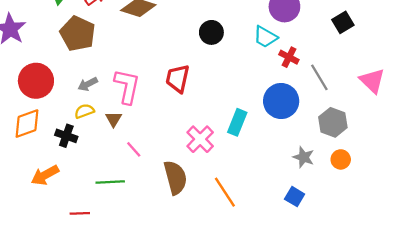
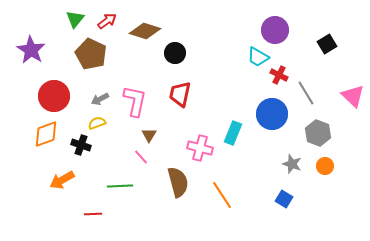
black circle: (211, 32) -> (175, 53), moved
brown triangle: (114, 119) -> (149, 135), moved
pink cross: (200, 139) -> (200, 148), turned -30

